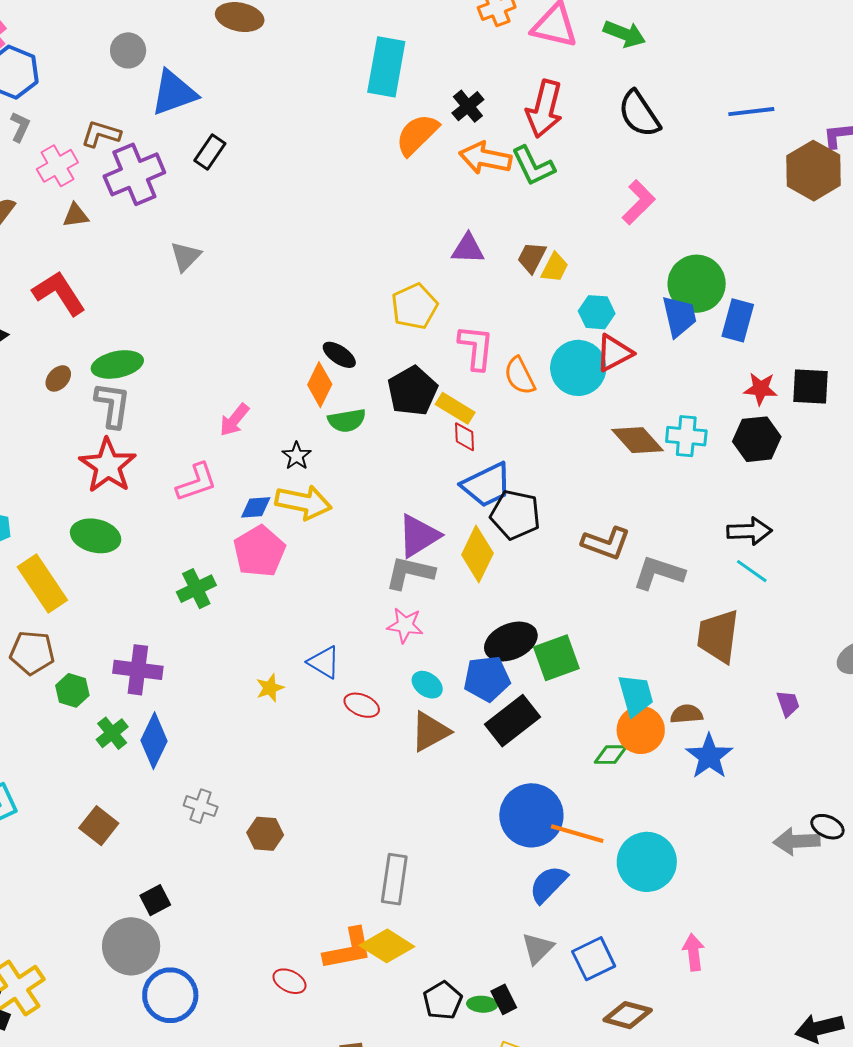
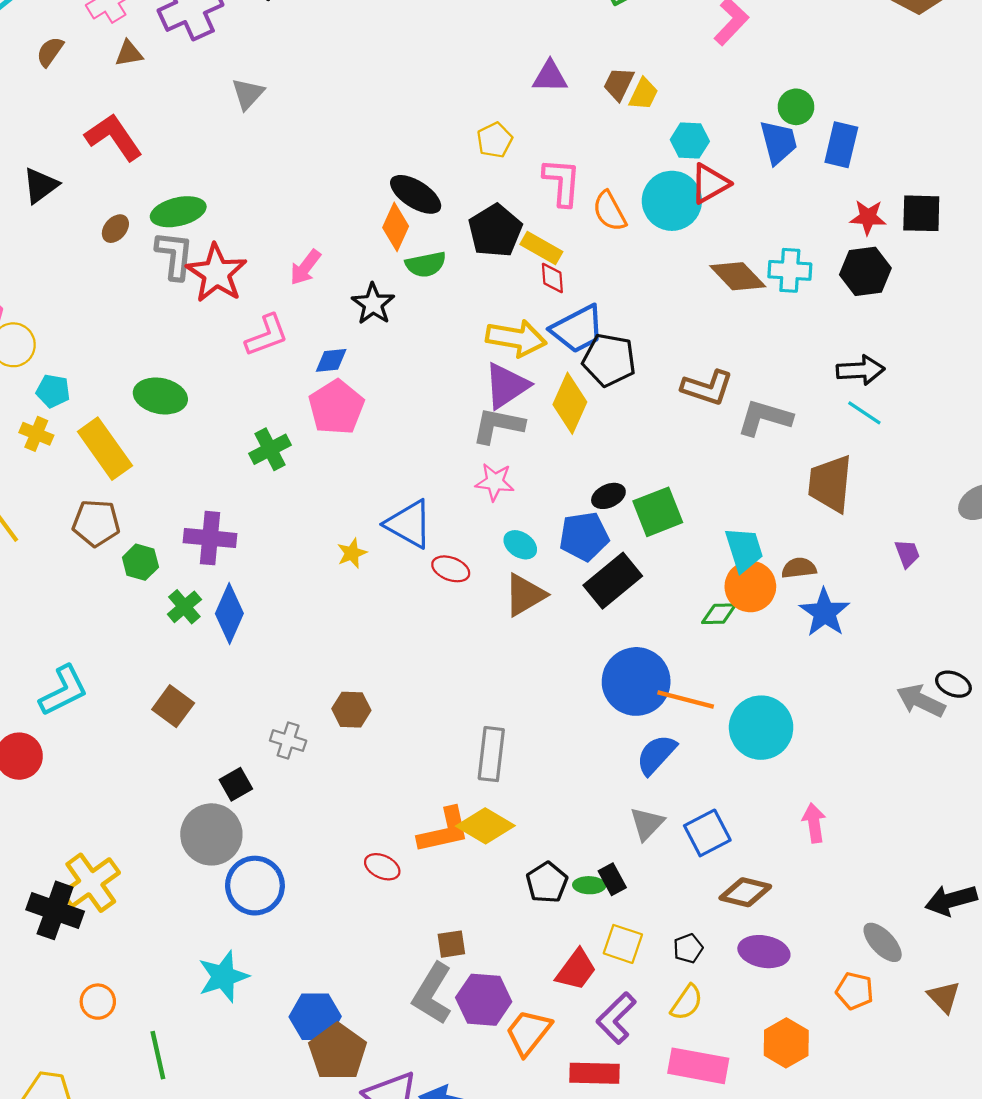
green circle: (697, 284) -> (796, 107), size x0.6
yellow pentagon: (414, 306) -> (495, 140), size x0.7
black ellipse: (339, 355) -> (416, 194), size x1.4
black star: (297, 456) -> (373, 304), size x1.4
red star: (108, 466) -> (216, 273), moved
yellow arrow: (303, 502) -> (516, 338), moved
black ellipse: (511, 642) -> (608, 496), size x0.6
blue triangle: (324, 662) -> (409, 524), size x1.4
gray cross: (201, 806) -> (288, 741), moved
gray arrow: (797, 841) -> (921, 701), turned 30

